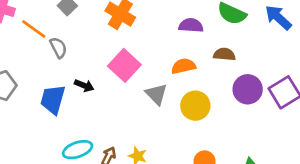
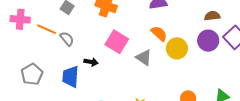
brown semicircle: (224, 54) -> (212, 16), moved
orange semicircle: (183, 66) -> (159, 34), turned 66
yellow circle: (195, 106) -> (177, 48), moved

